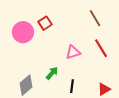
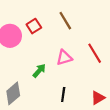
brown line: (95, 18) -> (65, 21), moved
green arrow: (52, 73) -> (39, 71), moved

